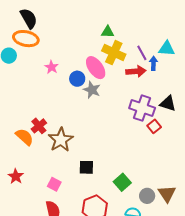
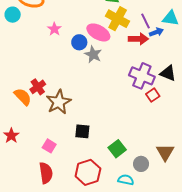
blue arrow: (153, 63) -> (156, 32), turned 64
pink ellipse: (96, 68) -> (98, 32), turned -30
brown triangle: (167, 194) -> (165, 152), moved

